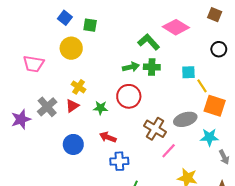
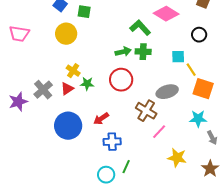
black circle: (219, 49) -> (199, 35), moved
pink trapezoid: (33, 64) -> (19, 34), moved
green star: (100, 108) -> (87, 84), moved
gray ellipse: (185, 119) -> (167, 92), moved
red arrow: (108, 137) -> (101, 119), turned -56
blue circle: (73, 144) -> (68, 126), size x1.4

